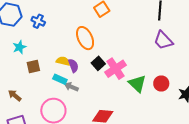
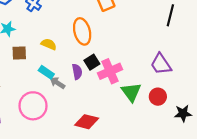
purple trapezoid: (163, 40) -> (161, 64), moved
yellow semicircle: (63, 61) -> (49, 44), moved
purple semicircle: (73, 66) -> (77, 72), moved

